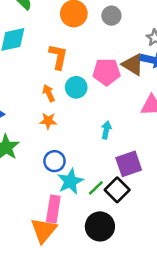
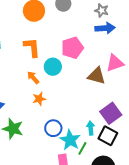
brown triangle: (133, 65) -> (96, 76), moved
cyan arrow: (106, 130) -> (91, 128), moved
green line: (96, 188) -> (82, 148), moved

